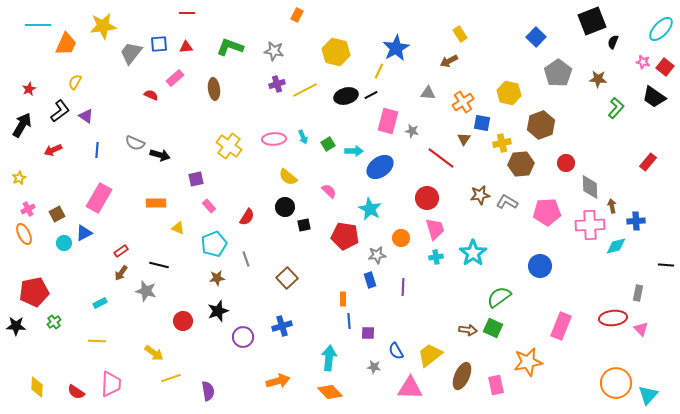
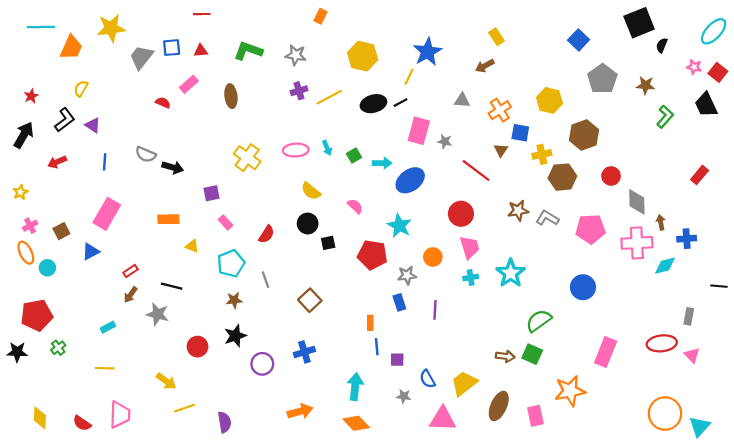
black trapezoid: (654, 97) -> (706, 105), turned 30
cyan circle: (64, 243) -> (47, 268), moved

